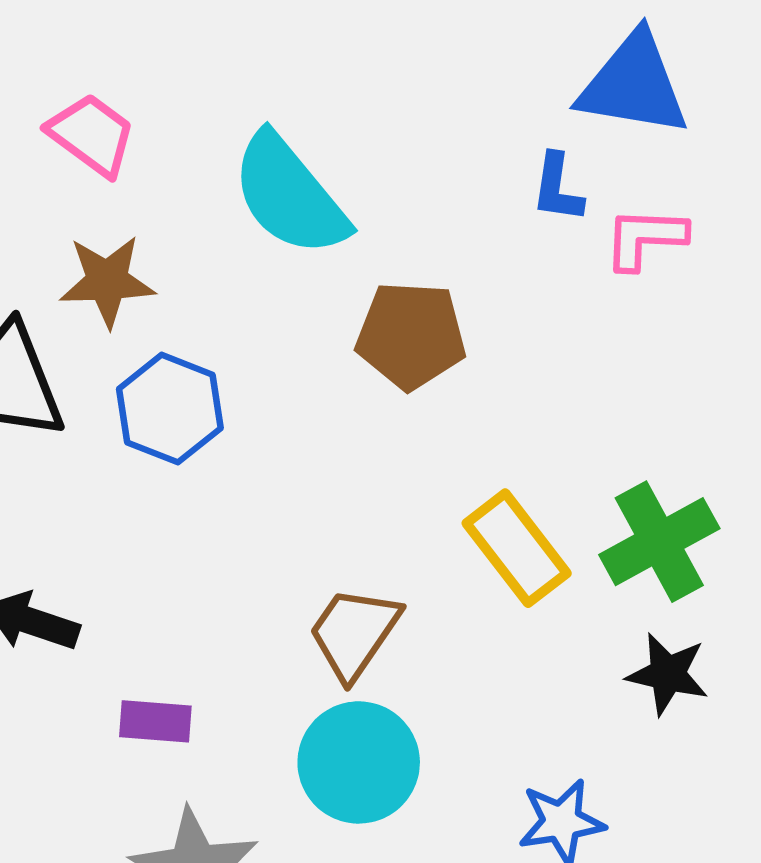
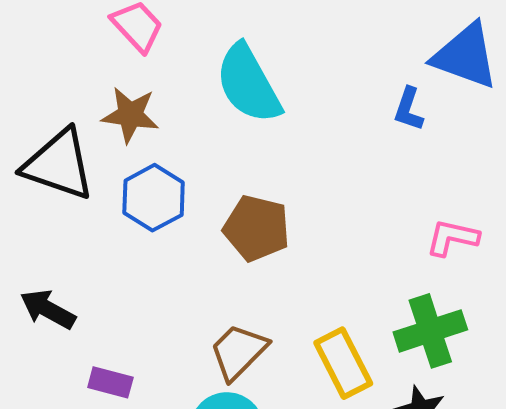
pink L-shape: (645, 238) -> (452, 238), moved
brown pentagon: (411, 335) -> (257, 228), moved
yellow rectangle: (517, 548) -> (343, 363), moved

